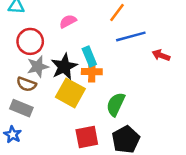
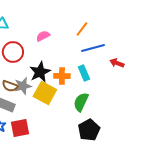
cyan rectangle: (89, 57) -> (84, 73), moved
gray star: (38, 67) -> (23, 86), moved
red square: (87, 137) -> (20, 128), moved

